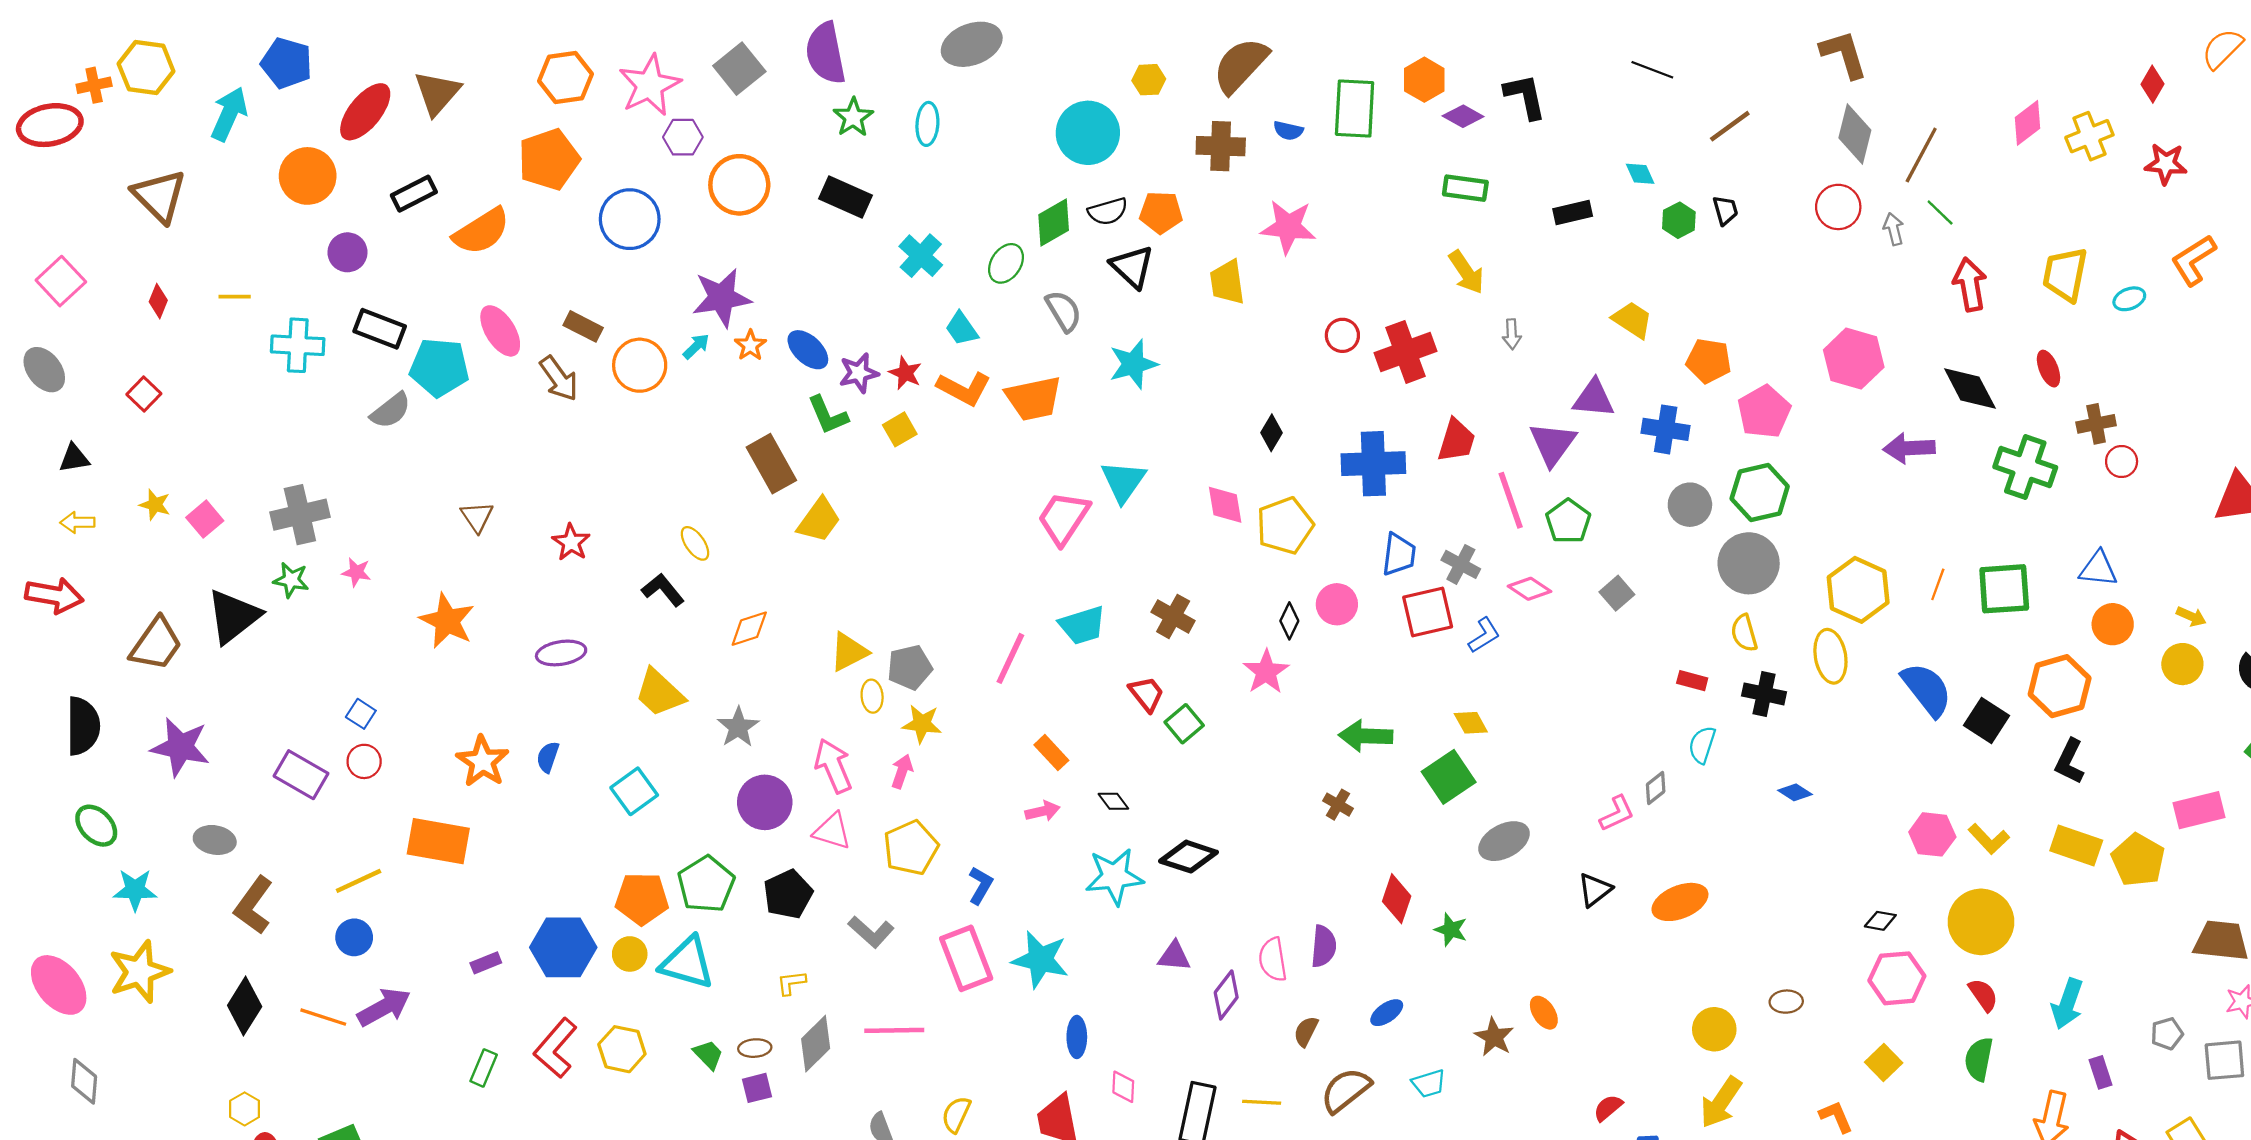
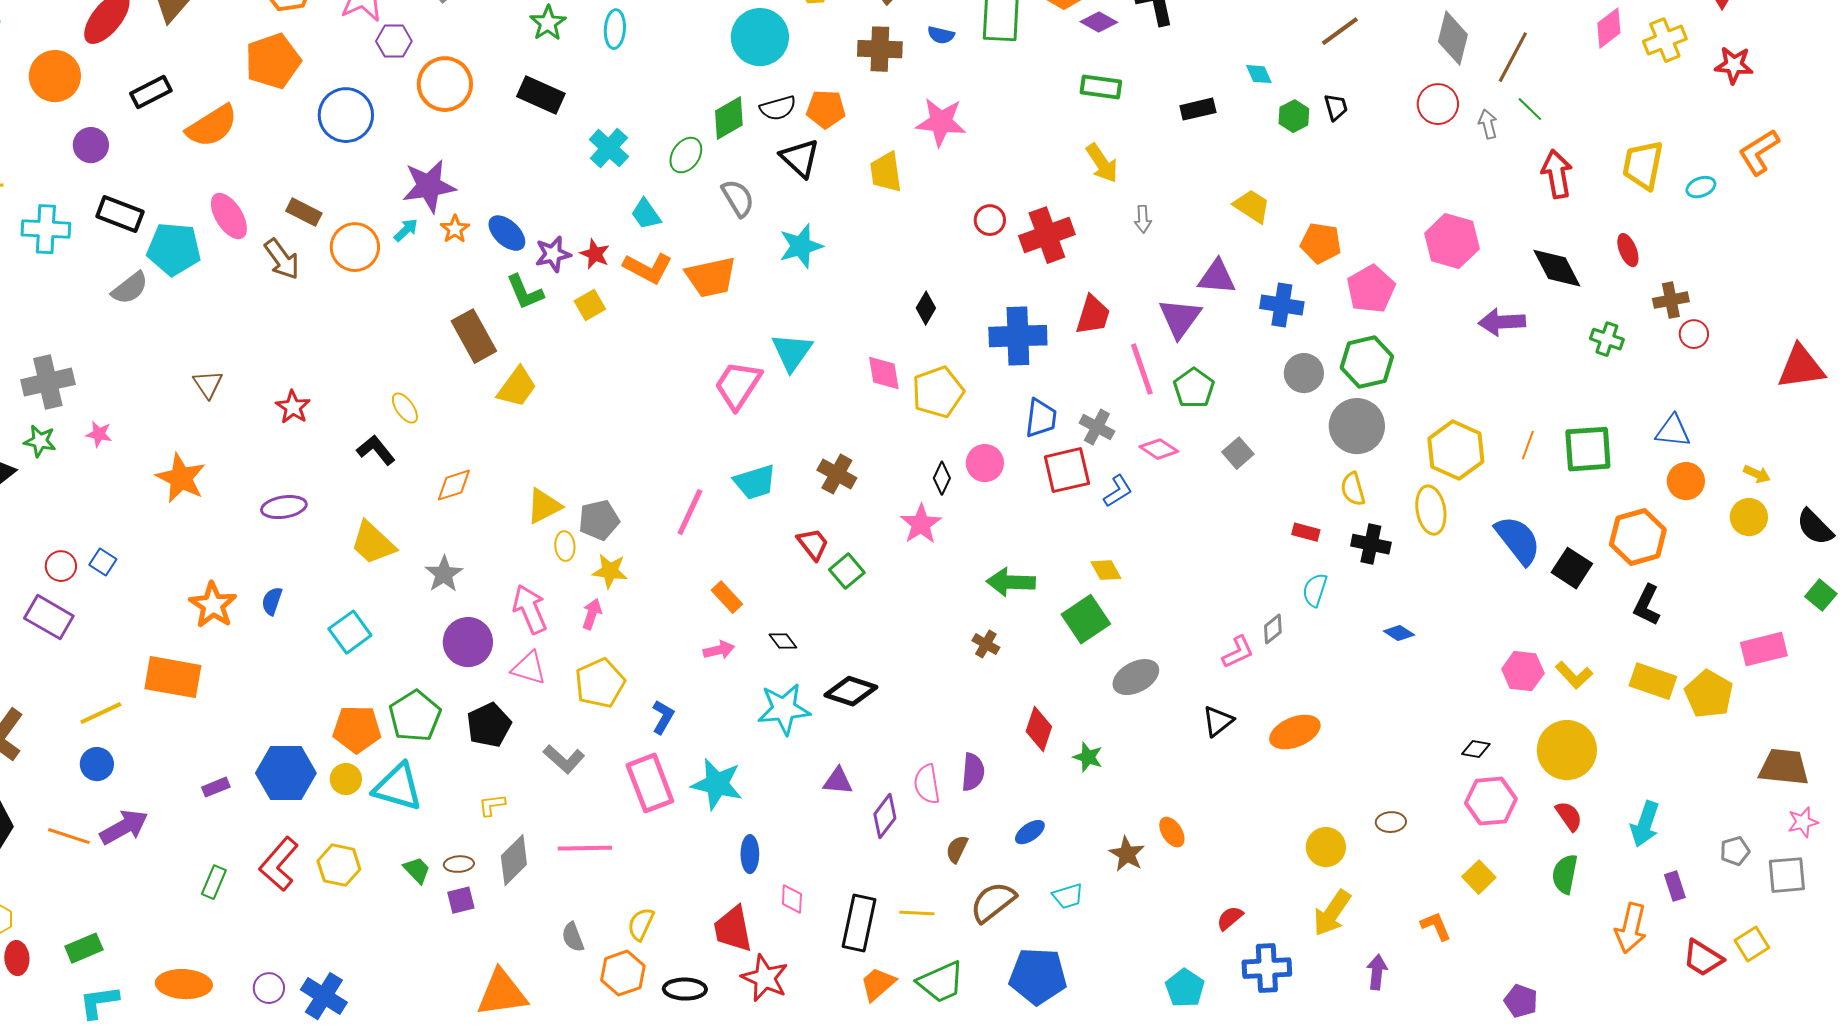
green cross: (2025, 467) -> (1607, 339), size x0.6
red circle: (364, 761) -> (61, 566), moved

